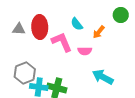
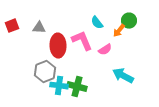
green circle: (121, 15) -> (129, 21), moved
red ellipse: (40, 27) -> (58, 46), moved
pink semicircle: (85, 51) -> (105, 50), turned -32

